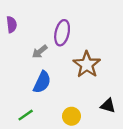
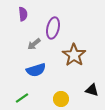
purple semicircle: (12, 25) -> (23, 14), moved
blue semicircle: (42, 82) -> (36, 70), turned 48

